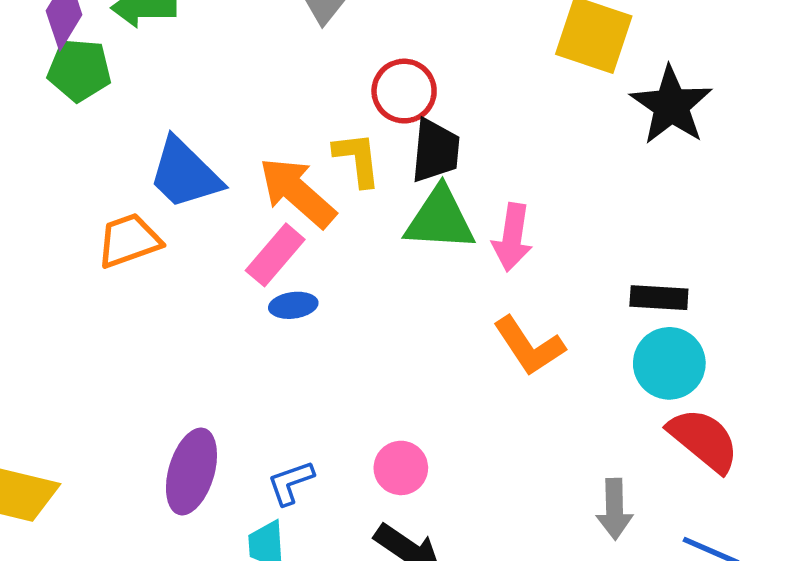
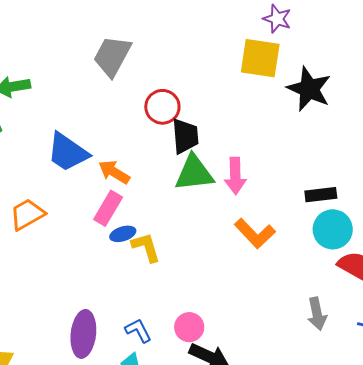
yellow L-shape: (357, 159) -> (146, 247), moved
blue trapezoid: (185, 174) -> (68, 152), moved
orange arrow: (297, 192) -> (114, 172), size x0.7
pink circle: (401, 468) -> (189, 327), moved
blue L-shape: (291, 483) -> (138, 330), turned 92

